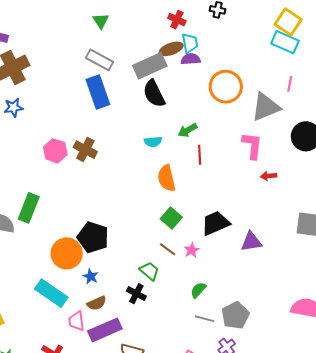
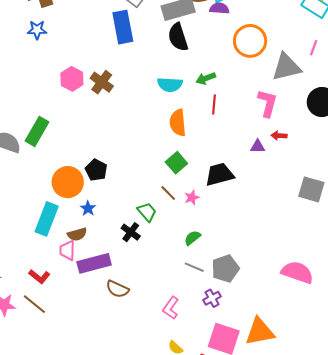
cyan semicircle: (153, 142) -> (170, 85), size x1.4
black pentagon: (93, 237) -> (96, 170), size x0.7
purple triangle: (251, 242) -> (258, 146), moved, size x0.7
cyan rectangle: (51, 293) -> (47, 219), turned 68
brown semicircle: (97, 303) -> (77, 234), moved

